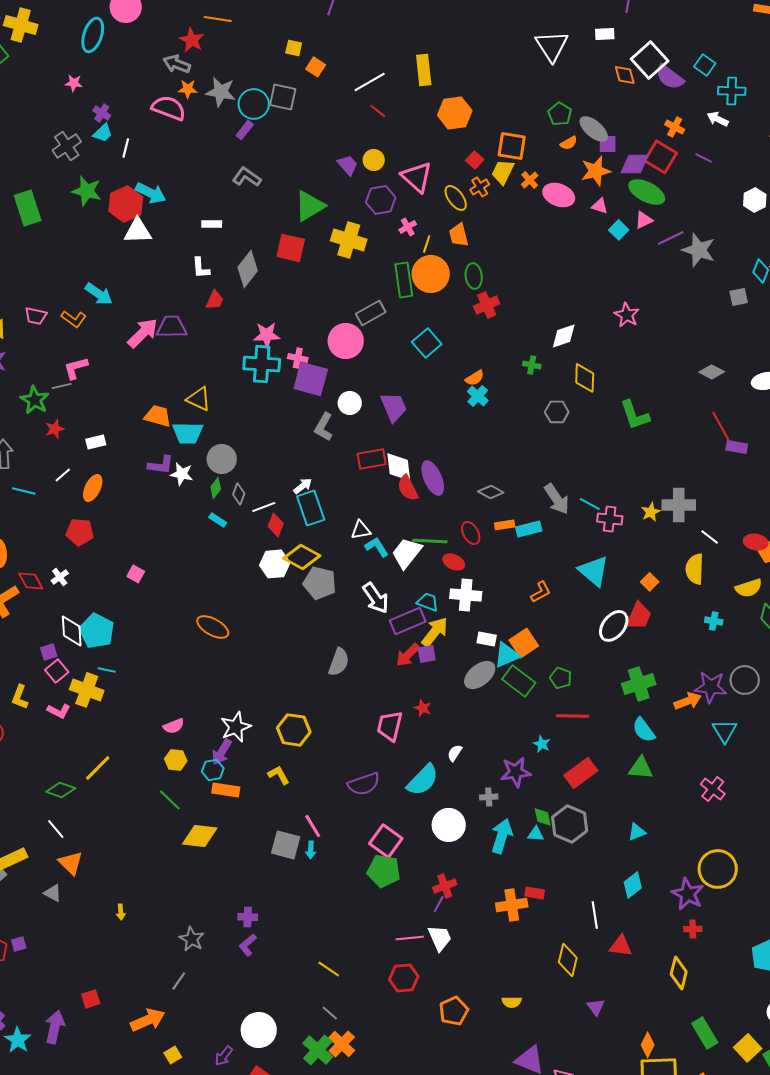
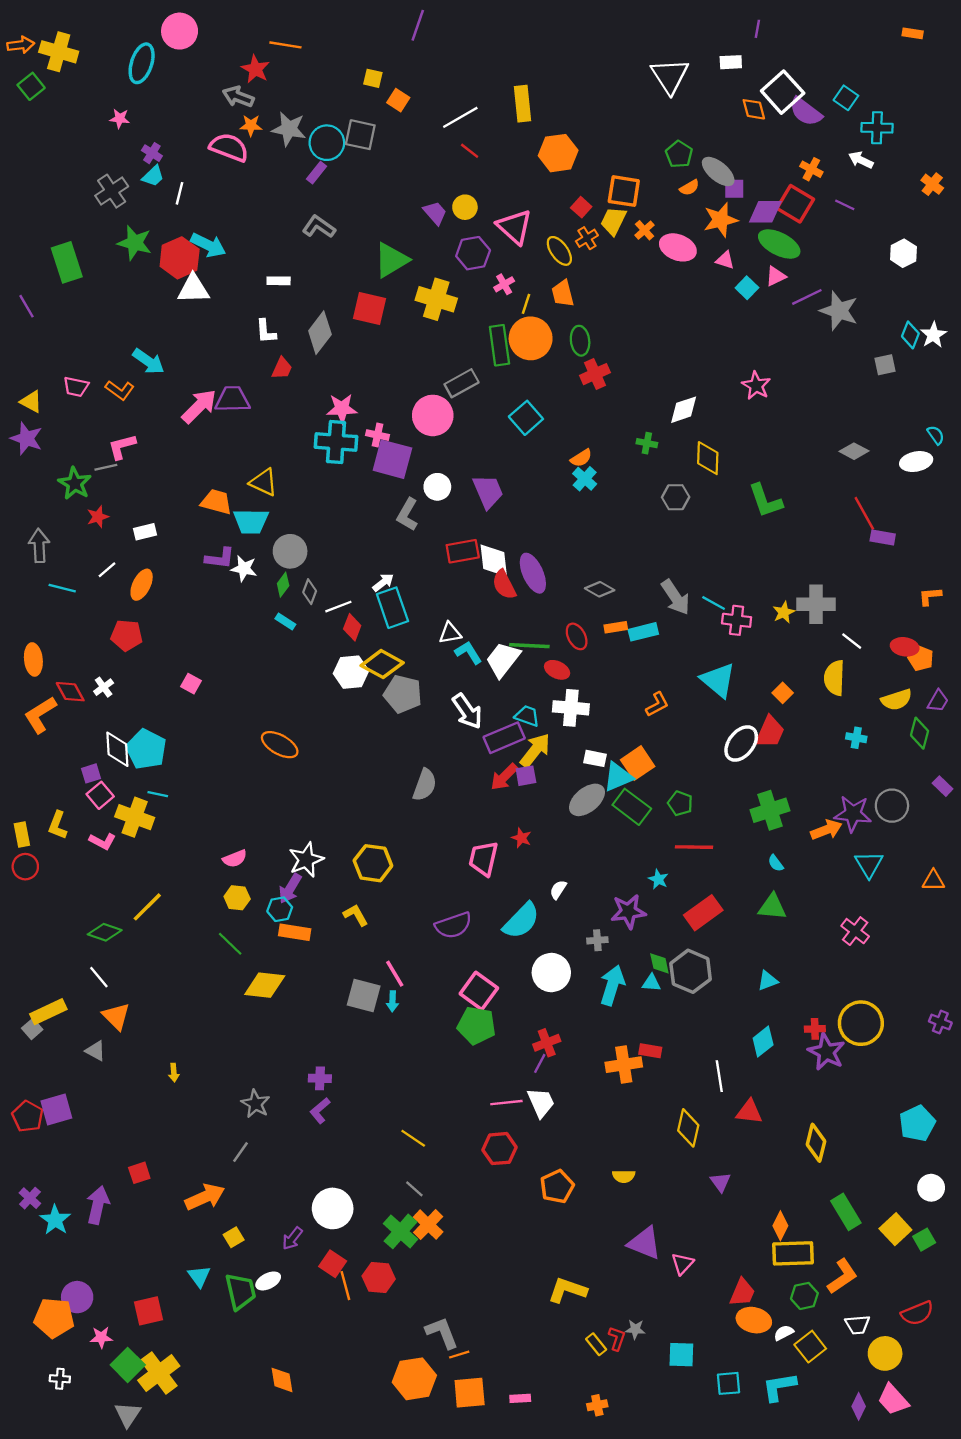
cyan semicircle: (644, 730) -> (776, 863), size x0.6
red cross: (693, 929) -> (815, 1029), moved
purple square: (19, 944) -> (56, 1109), size x1.8

